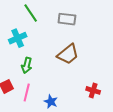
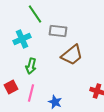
gray rectangle: (67, 19) -> (58, 31), moved

